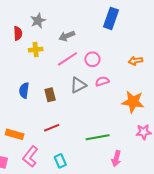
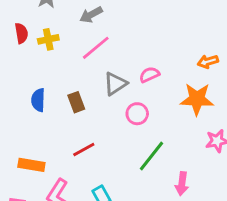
red semicircle: (18, 33) -> (21, 33), moved
pink circle: (92, 59) -> (137, 114), moved
orange arrow: (135, 61) -> (208, 62), moved
green line: (98, 137) -> (152, 156), turned -35

